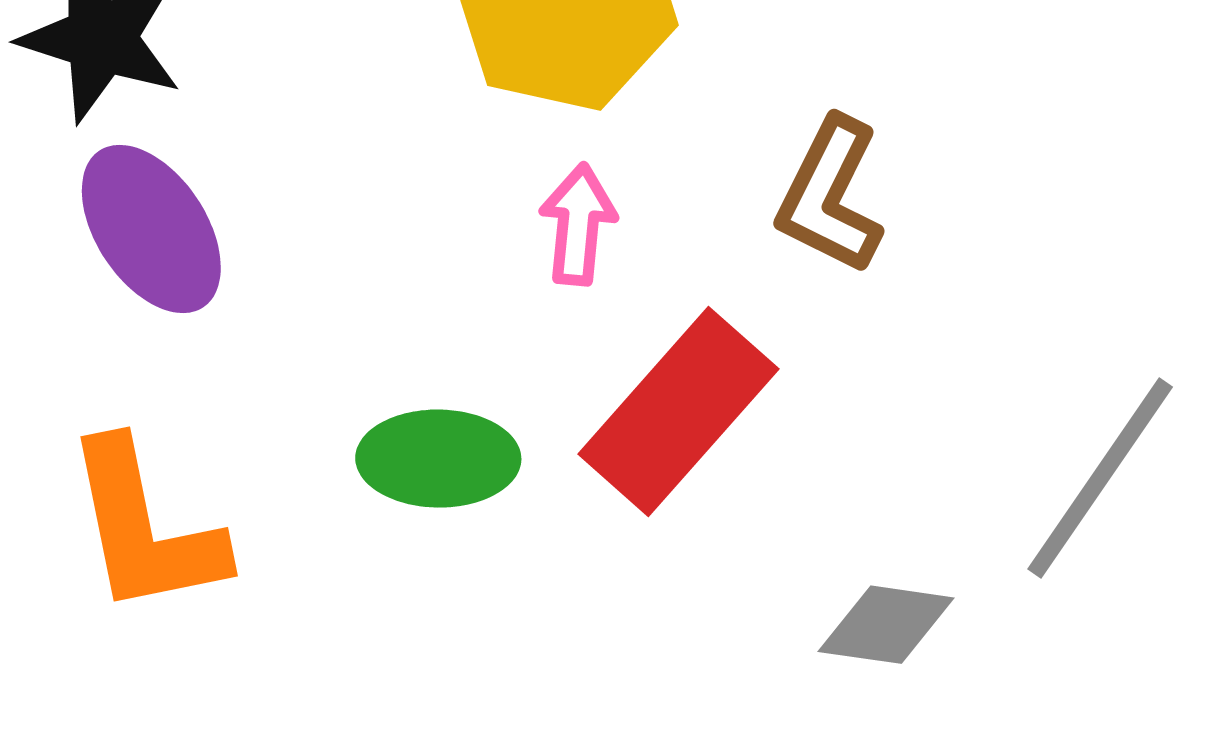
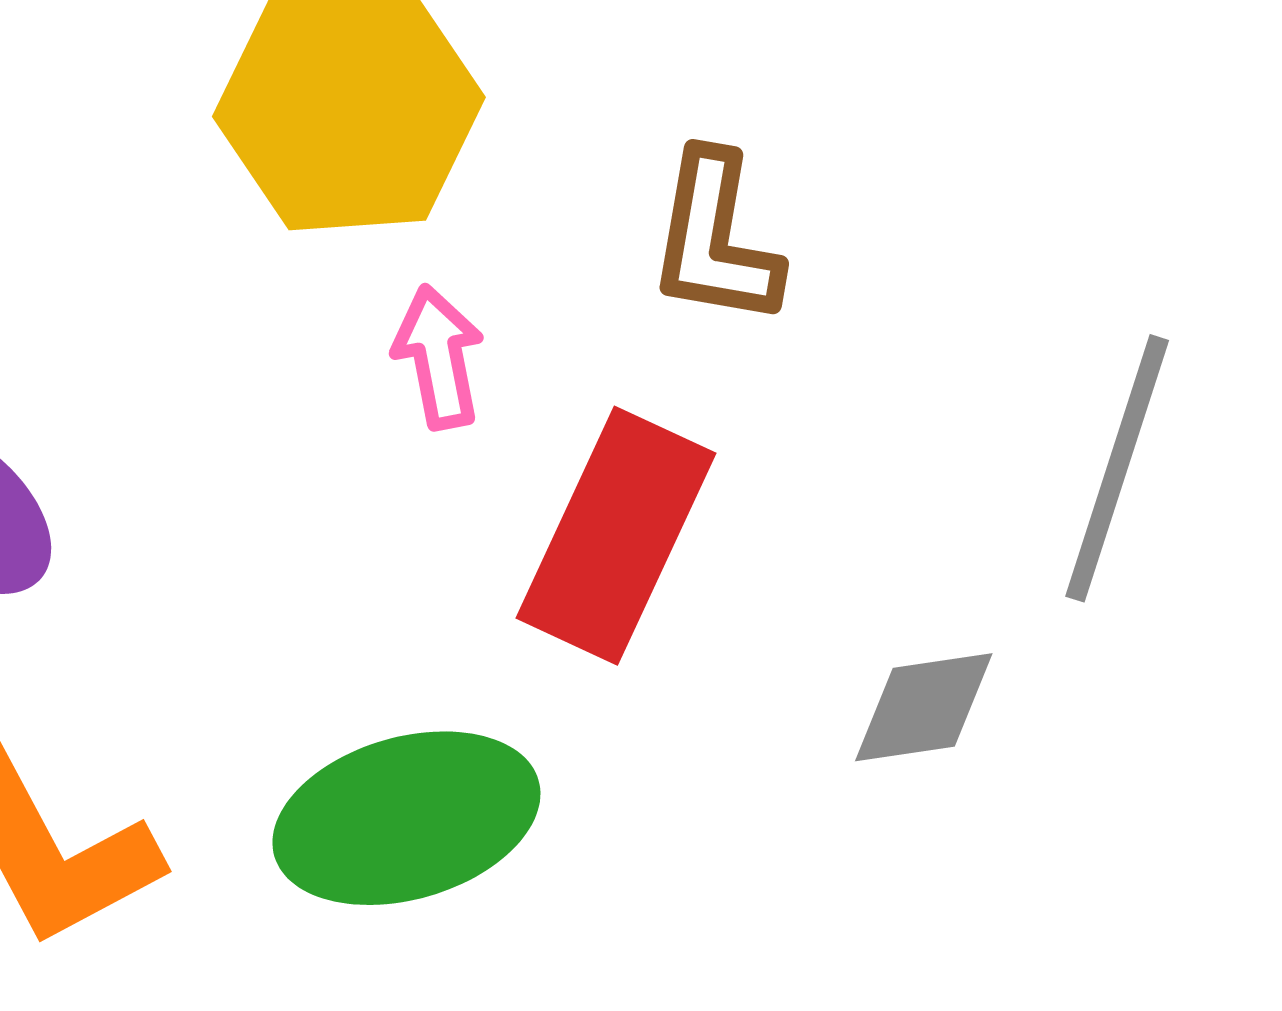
green ellipse: (438, 459) -> (406, 818), moved, size x1.4

